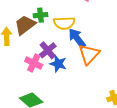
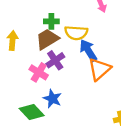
brown trapezoid: (25, 25) -> (47, 39), moved
blue star: (58, 64) -> (52, 99), moved

